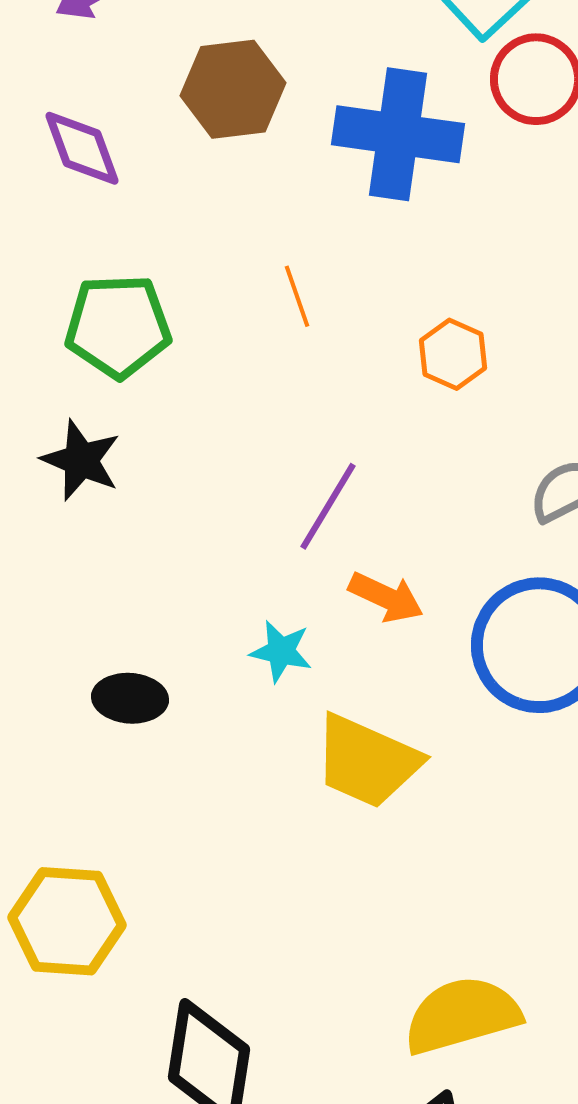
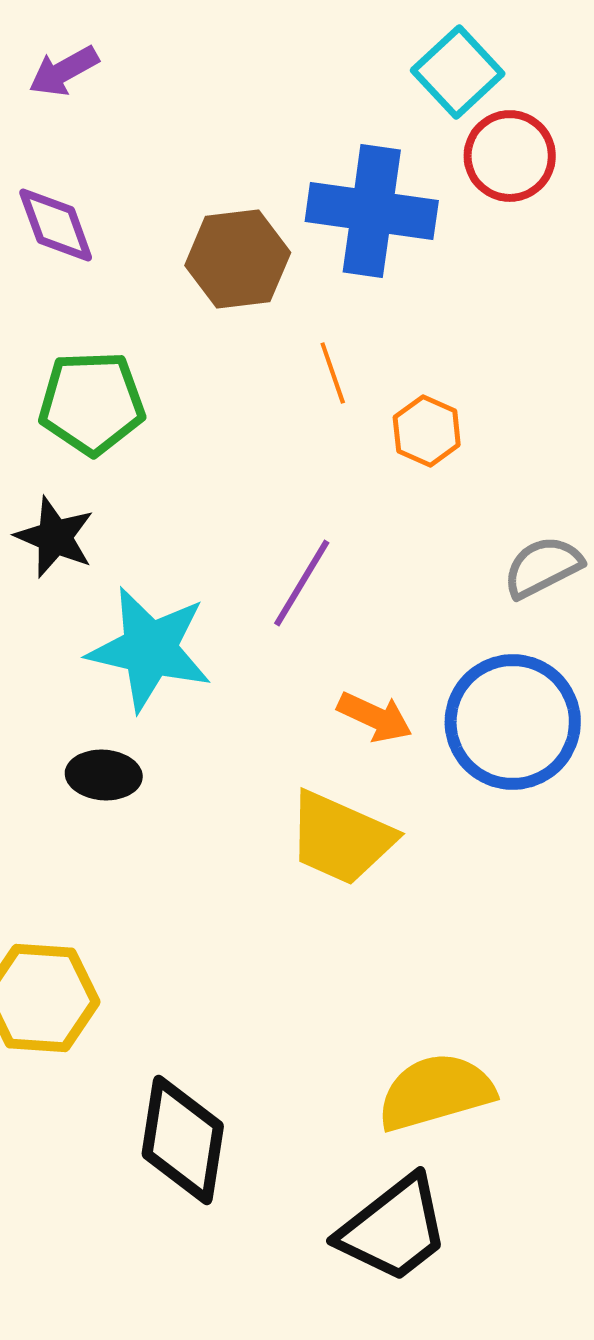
brown hexagon: (233, 89) -> (238, 259), moved
orange line: (297, 296) -> (333, 373), moved
orange arrow: (386, 597) -> (375, 717), moved
cyan star: (281, 651) -> (150, 649), moved, size x2.0

